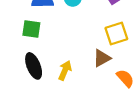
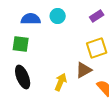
yellow arrow: (65, 70) -> (61, 82), moved

